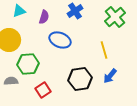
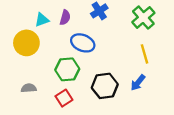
cyan triangle: (19, 11) -> (42, 20), moved
yellow line: (104, 50) -> (144, 54), moved
green hexagon: (28, 64) -> (67, 69), moved

